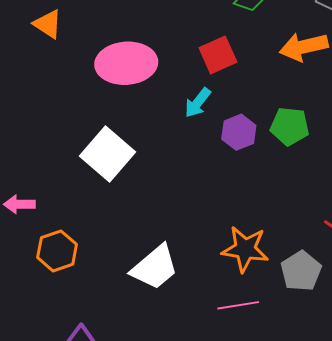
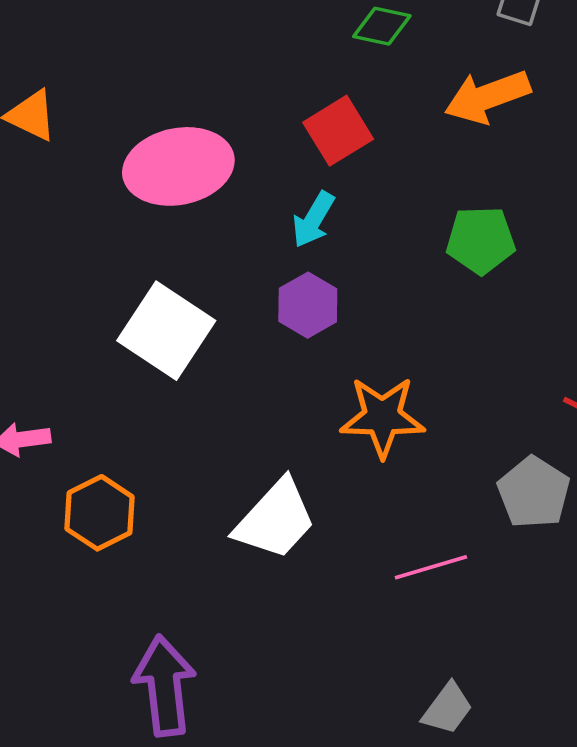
purple hexagon: (239, 132) -> (308, 305), moved
orange star: (245, 249) -> (382, 417), moved

